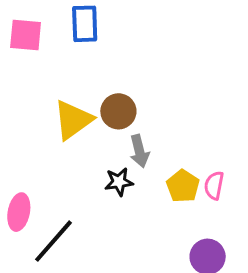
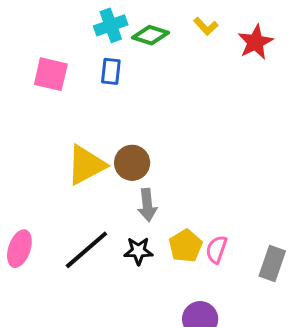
blue rectangle: (85, 24) -> (111, 71), size x0.7
black star: (119, 182) -> (138, 251), moved
black line: (54, 241) -> (86, 250), moved

